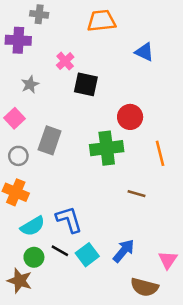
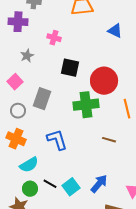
pink cross: (65, 61) -> (54, 38), turned -32
black square: (86, 84) -> (70, 68), moved
red circle: (130, 117) -> (104, 81), size x1.4
blue L-shape: (69, 220) -> (57, 140), moved

